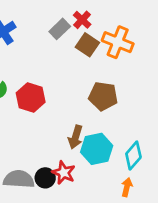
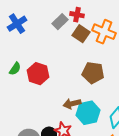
red cross: (82, 20) -> (77, 15), turned -32
brown arrow: (75, 137) -> (72, 104), turned 60

